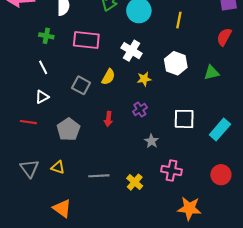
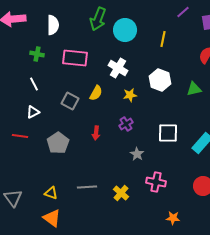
yellow triangle: (58, 167) -> (51, 193), moved
gray triangle: (29, 168) -> (13, 198), moved
orange star: (189, 208) -> (173, 218), size x0.6

